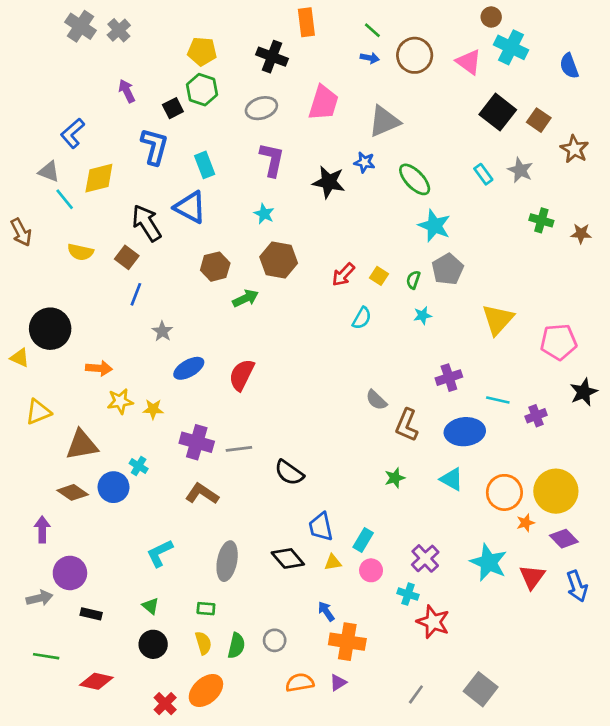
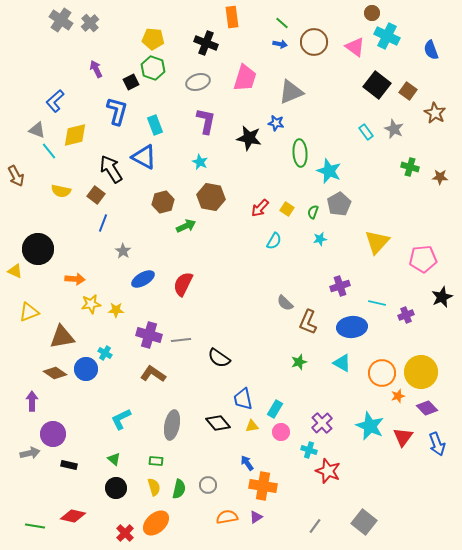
green ellipse: (415, 179) -> (300, 153), moved, turned 40
green line: (46, 656) -> (35, 526), moved

